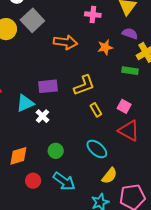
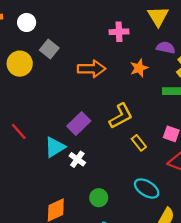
gray square: (32, 20) -> (49, 49), size x0.7
purple rectangle: (48, 86) -> (79, 123), turned -30

